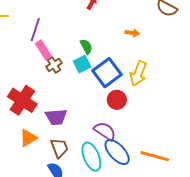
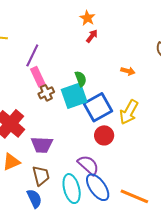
cyan square: (82, 64) -> (74, 96), size x1.5

